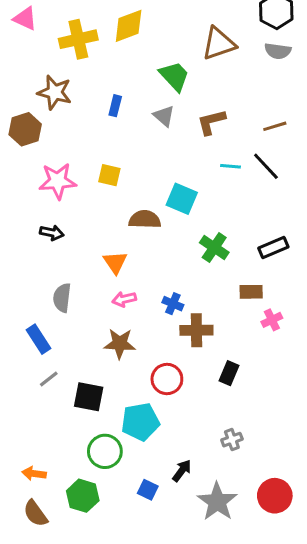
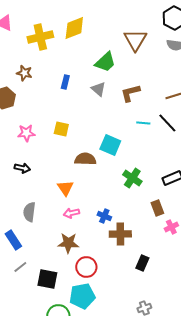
brown triangle: (219, 44) -> (135, 40), turned -40
green trapezoid: (174, 76) -> (105, 62), turned 90
brown star: (55, 92) -> (24, 73), size x0.7
pink star: (58, 181) -> (26, 133), size x0.7
brown rectangle: (251, 292) -> (157, 208), turned 70
red circle: (167, 379) -> (86, 267), moved

